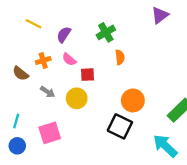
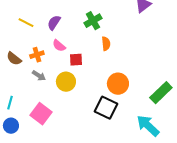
yellow line: (33, 24) -> (26, 23), moved
orange cross: (43, 60) -> (37, 55), moved
pink square: (50, 133) -> (41, 114), turned -35

